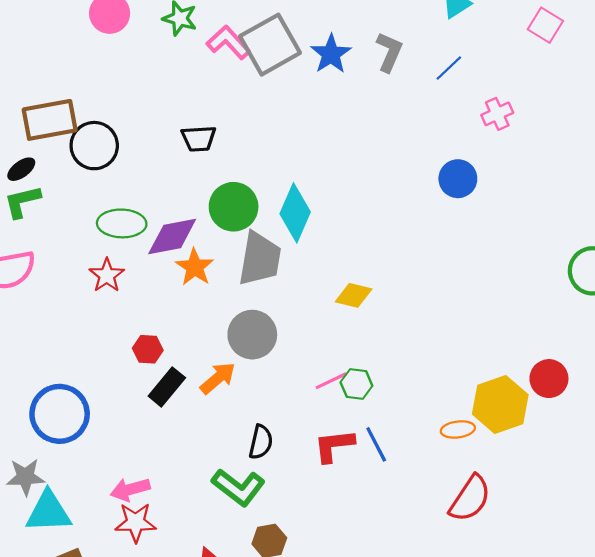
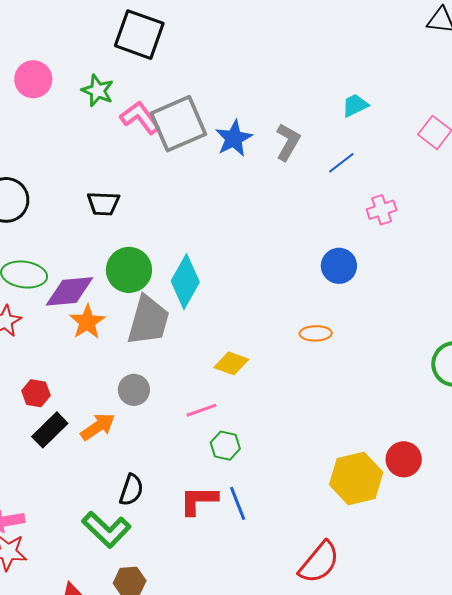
gray circle: (252, 335) -> (134, 390), size x0.7
pink line: (331, 381) -> (201, 410), moved
orange ellipse: (458, 429) -> (316, 333), moved

